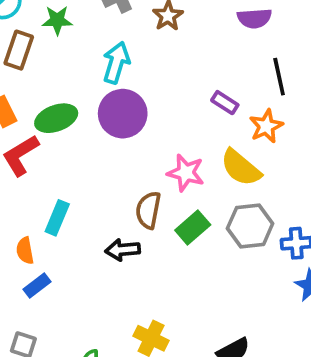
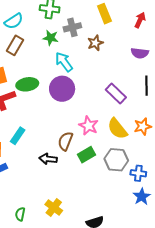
green star: (57, 20) -> (51, 38), moved
cyan arrow: (116, 63) -> (64, 62), turned -65
purple rectangle: (225, 103) -> (116, 93), size x1.5
orange star: (266, 126) -> (143, 126), moved

